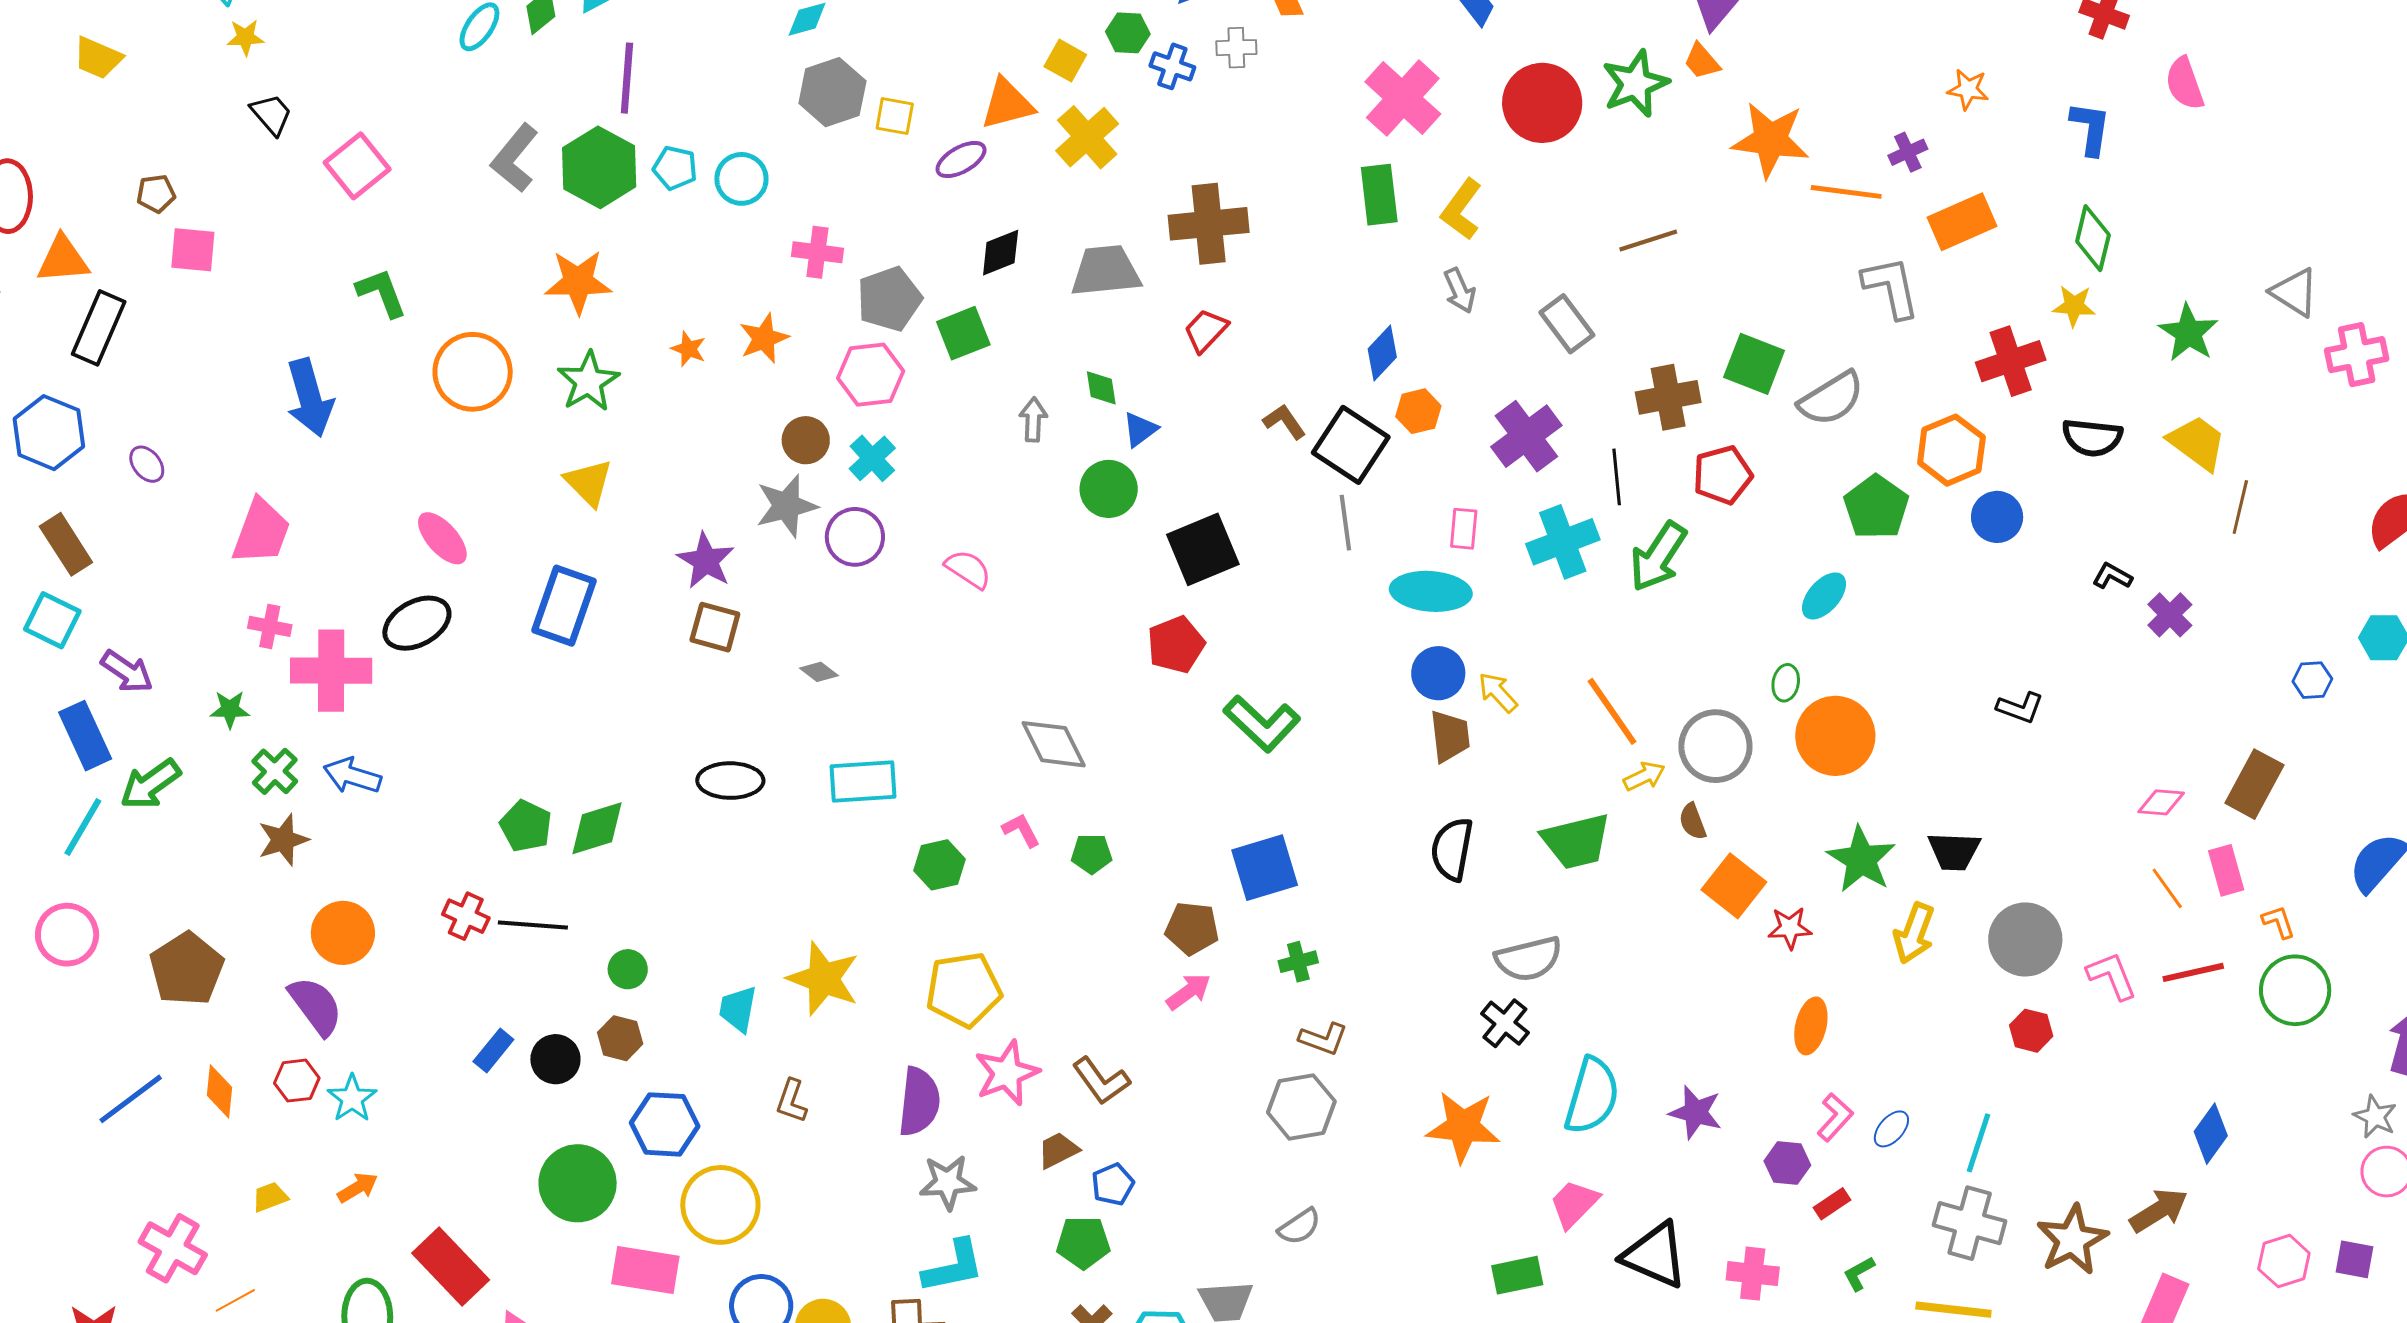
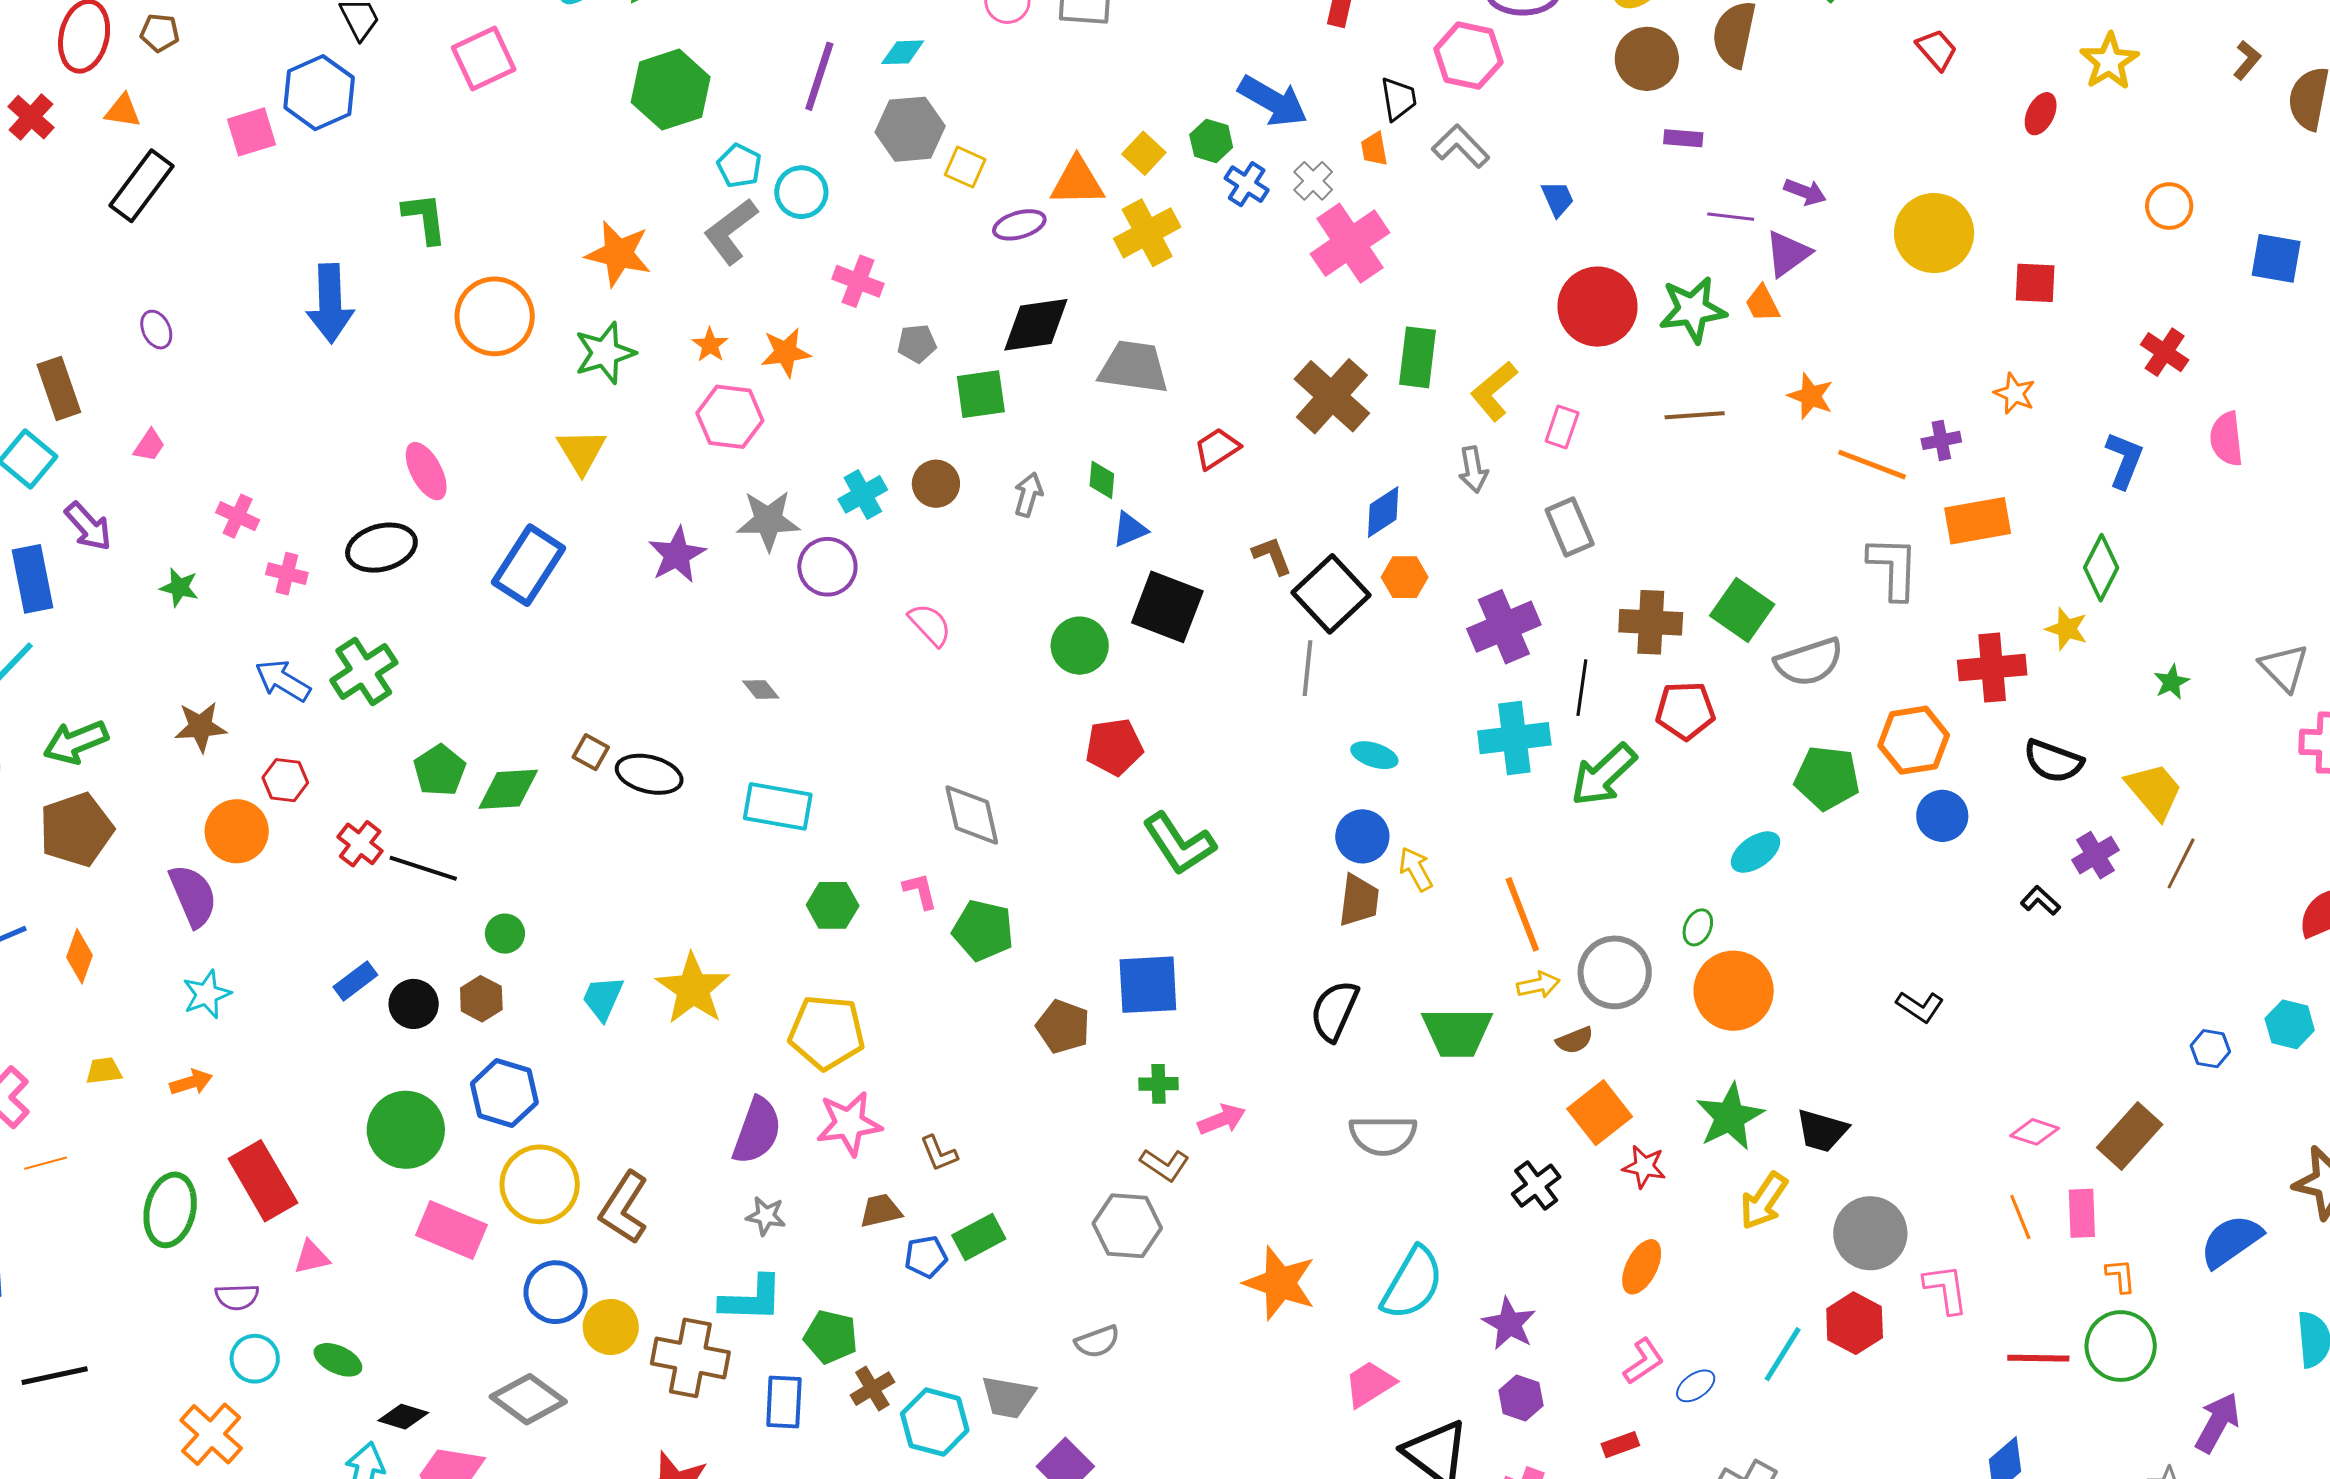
gray cross: (1236, 48) -> (1313, 181), turned 33
purple line: (627, 78) -> (819, 76), moved
pink cross: (1403, 98) -> (1350, 243), moved
orange star: (1770, 140) -> (1811, 396), size x0.6
gray L-shape: (515, 158) -> (731, 231), moved
pink square: (357, 166) -> (484, 58), moved
green hexagon: (599, 167) -> (671, 90), moved
brown pentagon: (156, 194) -> (160, 33), moved
brown cross: (1209, 224) -> (1332, 396), moved, turned 34
brown line: (1648, 240) -> (1695, 415), moved
pink square: (193, 250) -> (251, 132), turned -36
black diamond: (1001, 253) -> (1036, 325), size x1.4
orange triangle: (63, 259) -> (123, 111), size x0.7
gray pentagon: (889, 299) -> (917, 344), size x0.6
green star: (2188, 333) -> (2172, 682), size x0.6
pink hexagon: (871, 375) -> (730, 417), moved
blue hexagon: (49, 433) -> (319, 93), moved
brown circle: (806, 440) -> (936, 484), moved
green circle: (1109, 489) -> (1080, 646), moved
green pentagon: (1876, 507) -> (1827, 778), turned 30
pink rectangle: (1464, 529) -> (1562, 427), moved
pink trapezoid: (261, 532) -> (149, 445), moved, size x0.5
black square: (1203, 549) -> (1167, 607), moved, turned 30
cyan ellipse: (1431, 591) -> (1374, 755), size x0.6
purple cross: (2170, 615) -> (2095, 855), moved
brown square: (715, 627) -> (591, 752), moved, size x0.7
pink cross: (331, 671) -> (287, 574), size x0.5
green cross: (275, 771) -> (364, 672), moved, size x1.4
green arrow: (150, 784) -> (76, 742), moved
brown semicircle: (1693, 821) -> (1575, 1040), turned -105
green pentagon: (1092, 854) -> (983, 930), size x1.5
red line: (2193, 972) -> (2038, 1358), moved
pink arrow: (1189, 992) -> (1222, 1119), moved
black cross: (1505, 1023) -> (1536, 1186), moved
red hexagon: (2031, 1031) -> (1855, 1323), size x1.4
red hexagon: (297, 1081) -> (285, 780), moved
brown L-shape: (1101, 1081) -> (939, 1153), size x0.7
brown L-shape: (792, 1101) -> (624, 1208), moved, size x1.6
cyan line: (1979, 1143) -> (1783, 1354), moved
purple hexagon: (1787, 1163) -> (1521, 1398), moved
gray star: (948, 1182) -> (766, 1216), size x0.7
green pentagon: (1083, 1242) -> (831, 1337), moved
green rectangle: (1517, 1275) -> (979, 1237), moved, turned -30

